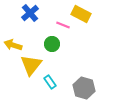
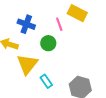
blue cross: (30, 13) -> (26, 24), moved, turned -30
pink line: (63, 25) -> (59, 24), turned 48

